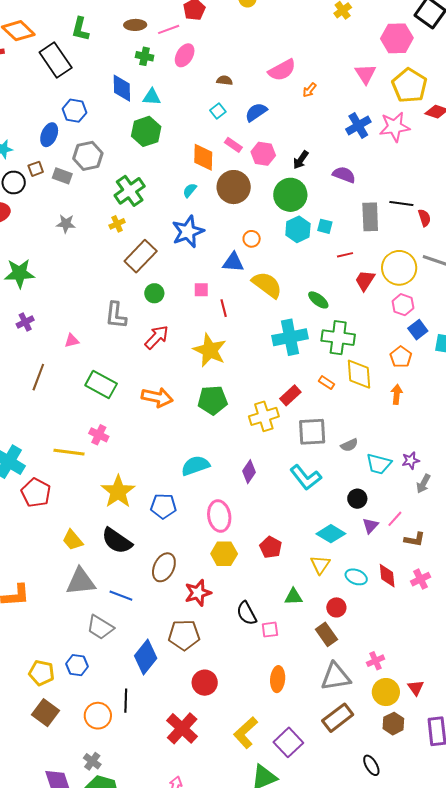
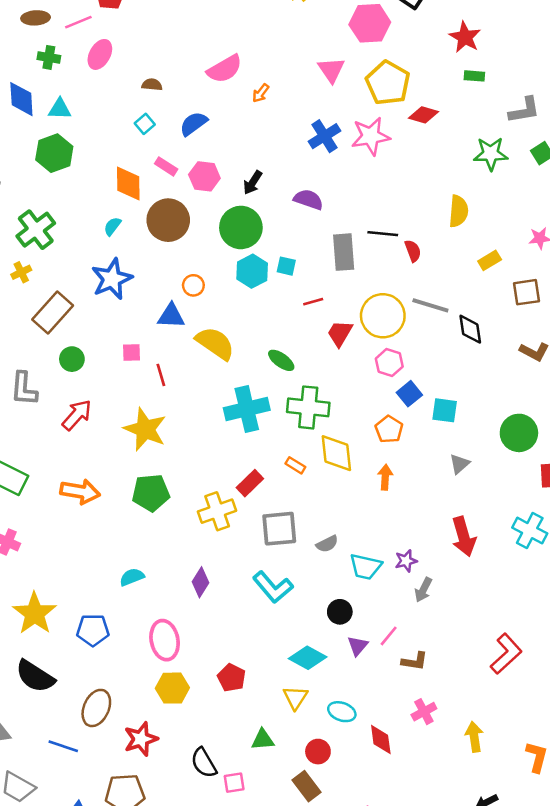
cyan semicircle: (195, 466) -> (132, 577), size x0.7
red diamond: (387, 576) -> (381, 739), moved
blue line: (121, 596) -> (63, 746), moved

